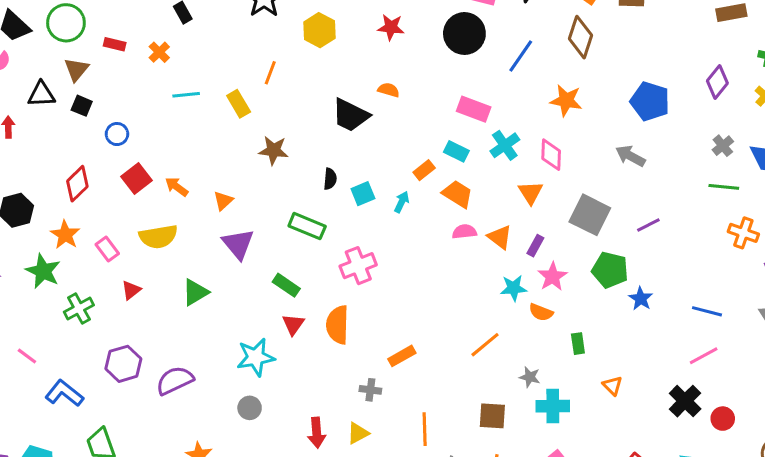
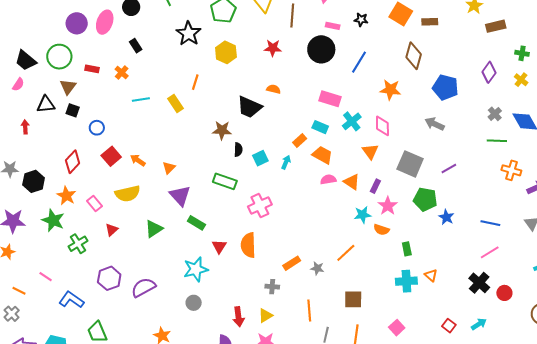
brown diamond: (580, 37) -> (414, 56), moved
brown star: (273, 150) -> (222, 130), moved
green rectangle: (286, 285) -> (196, 223), moved
gray star: (530, 377) -> (317, 268), moved
cyan cross: (553, 406) -> (406, 281), moved

